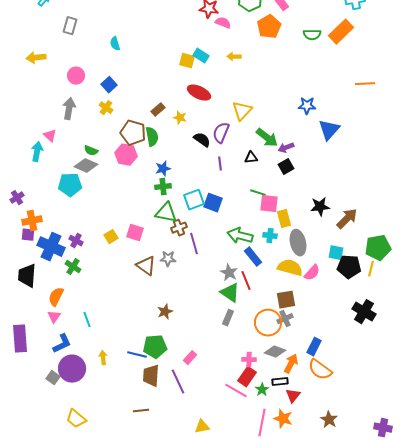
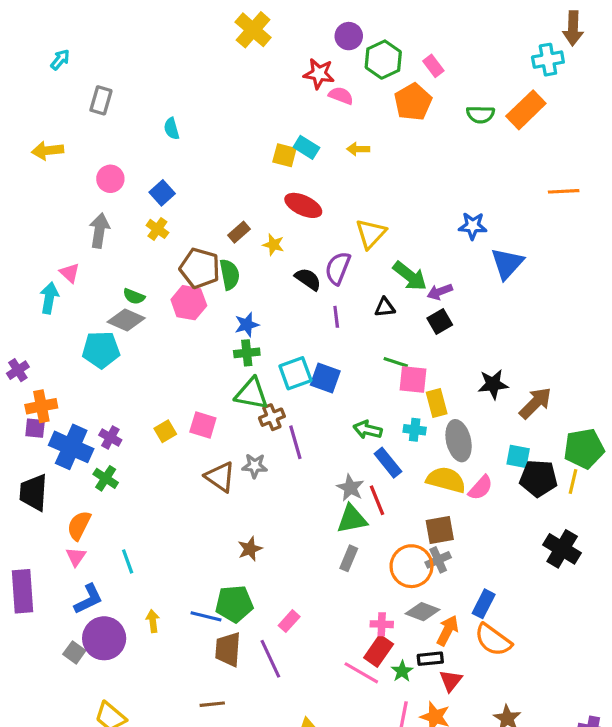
green arrow: (240, 236) -> (368, 430), size x0.7
green triangle: (230, 293) -> (352, 519), turned -45

